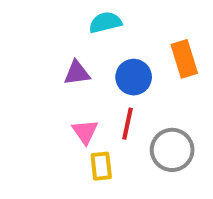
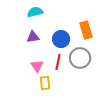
cyan semicircle: (105, 22) -> (35, 12), moved
gray circle: (172, 150) -> (80, 58), moved

